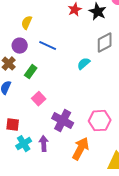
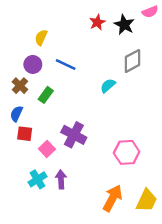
pink square: (39, 99) -> (47, 149), moved
purple cross: (63, 121) -> (74, 135), moved
red square: (13, 125) -> (25, 134), moved
orange arrow: (81, 149) -> (113, 198), moved

